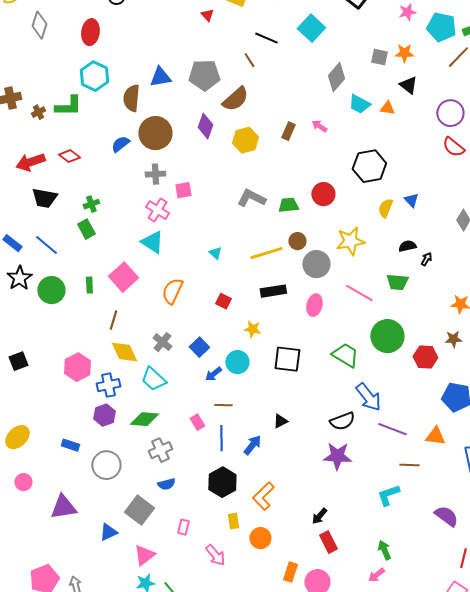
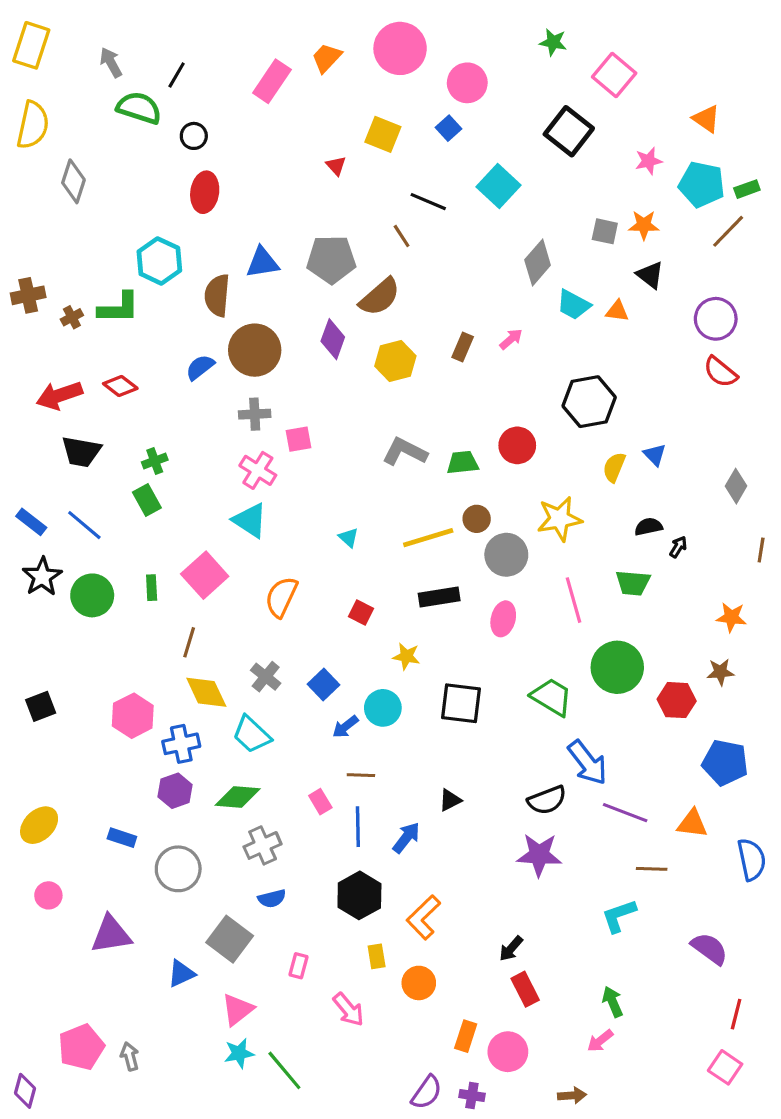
red ellipse: (90, 32) -> (205, 192), moved
pink arrow: (319, 126) -> (511, 339), turned 105
pink line: (359, 293) -> (574, 600), turned 44

